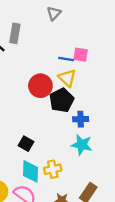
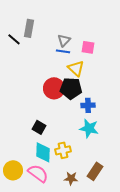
gray triangle: (54, 13) -> (64, 40), moved
blue line: (66, 59) -> (63, 51), moved
red circle: (40, 86) -> (54, 88), moved
black pentagon: (62, 100) -> (71, 88), turned 30

